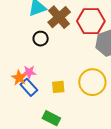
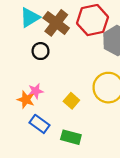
blue rectangle: (29, 87) -> (40, 124), moved
yellow square: (58, 87) -> (71, 101), turned -32

